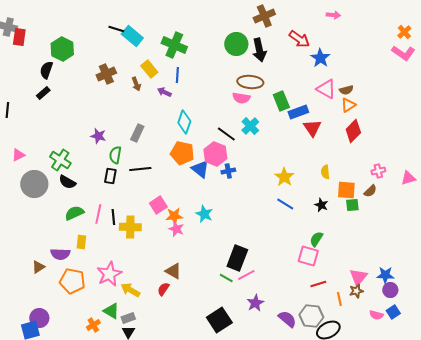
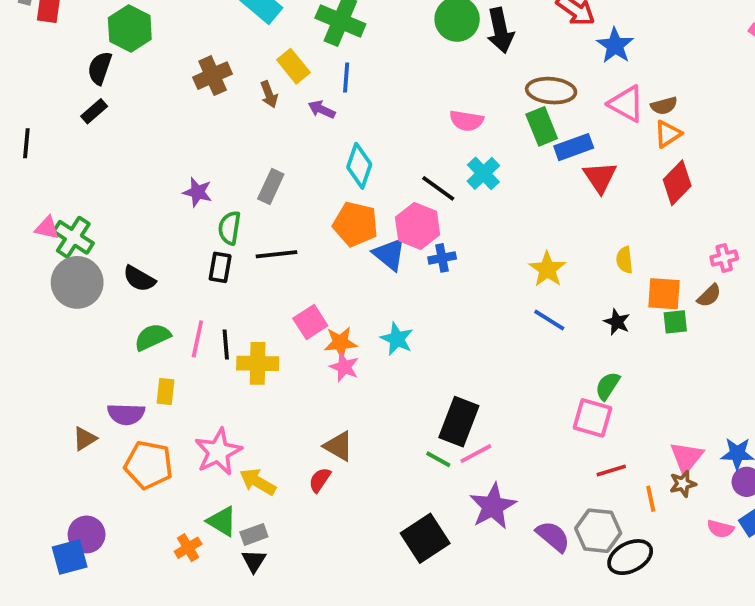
brown ellipse: (250, 82) -> (551, 91), moved
pink triangle: (18, 155) -> (47, 228), turned 40
green cross: (60, 160) -> (73, 237), moved
purple star: (255, 303) -> (493, 506), size x1.4

